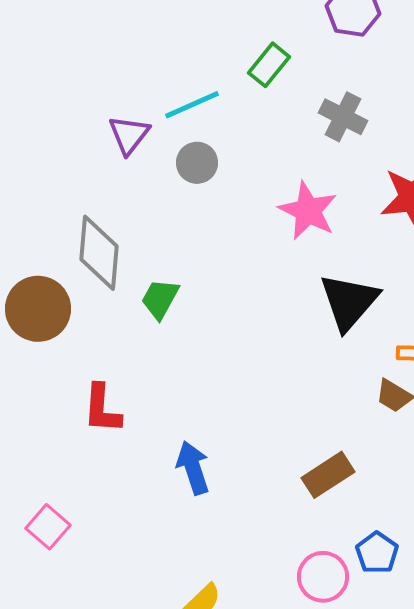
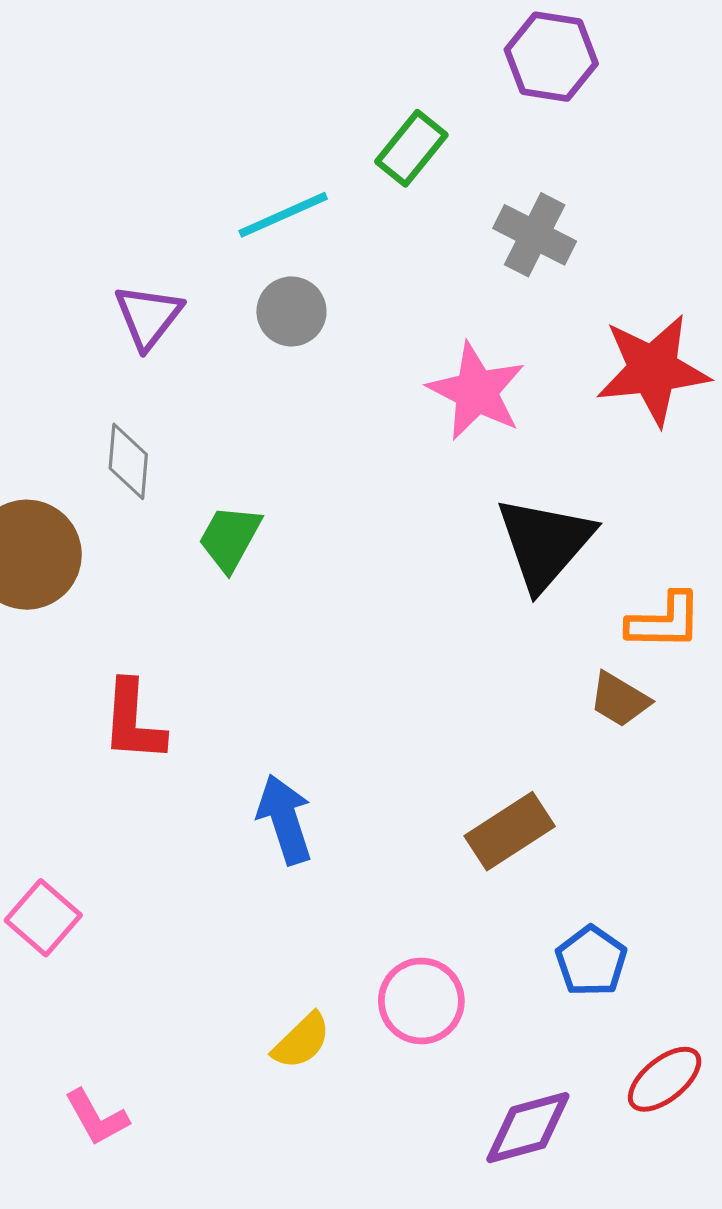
purple triangle: (129, 135) -> (148, 316), moved
gray diamond: (99, 253) -> (128, 461), size x0.6
pink circle: (323, 577) -> (421, 1001), moved

